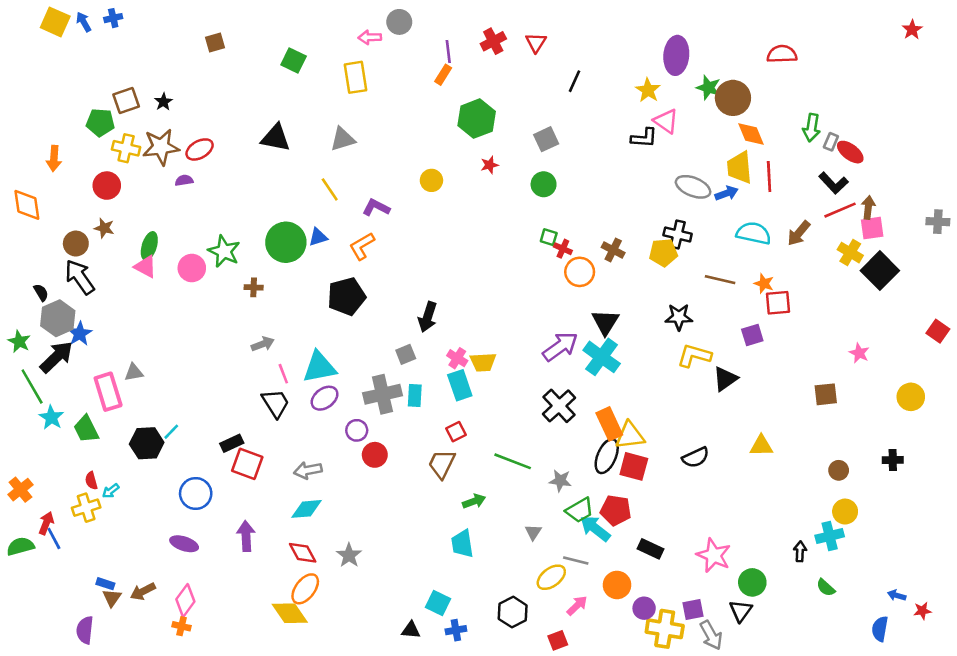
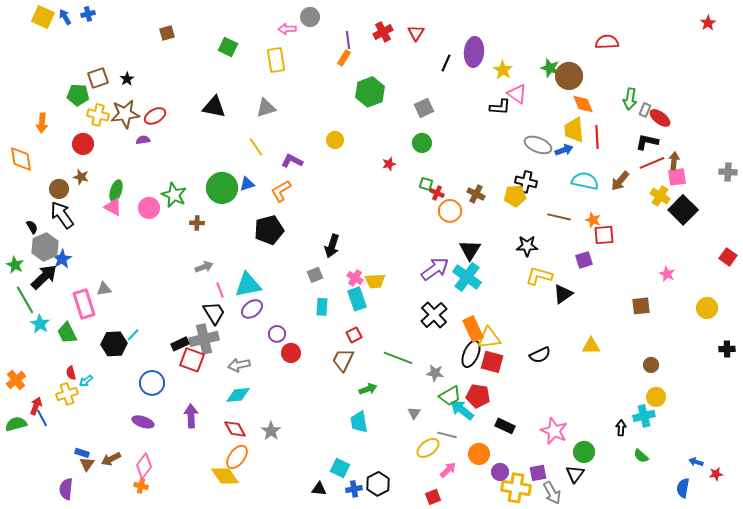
purple ellipse: (676, 55) -> (474, 52), moved
red star: (489, 165) -> (389, 164), moved
black L-shape: (833, 183) -> (647, 142), turned 145
gray cross: (383, 394) -> (204, 339), moved
black cross: (893, 460) -> (727, 349), moved
black hexagon: (513, 612) -> (378, 484), moved

